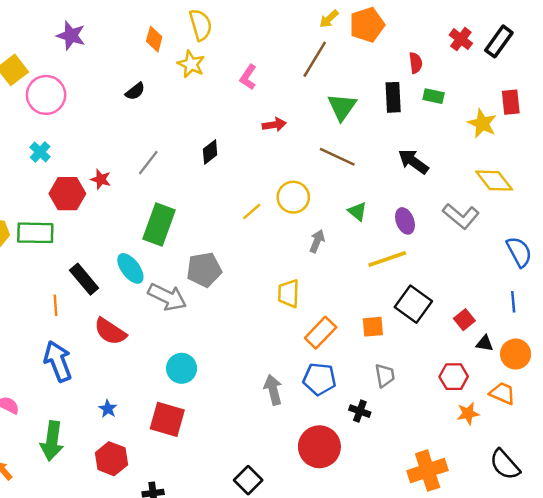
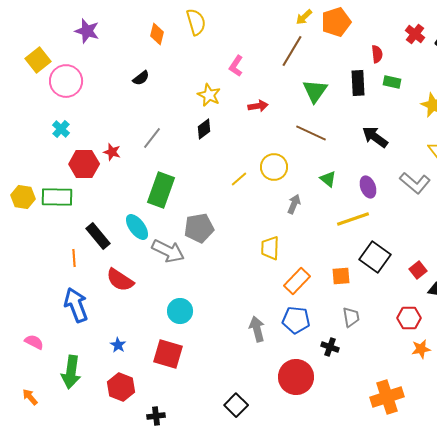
yellow star: (191, 64) -> (209, 95), moved

